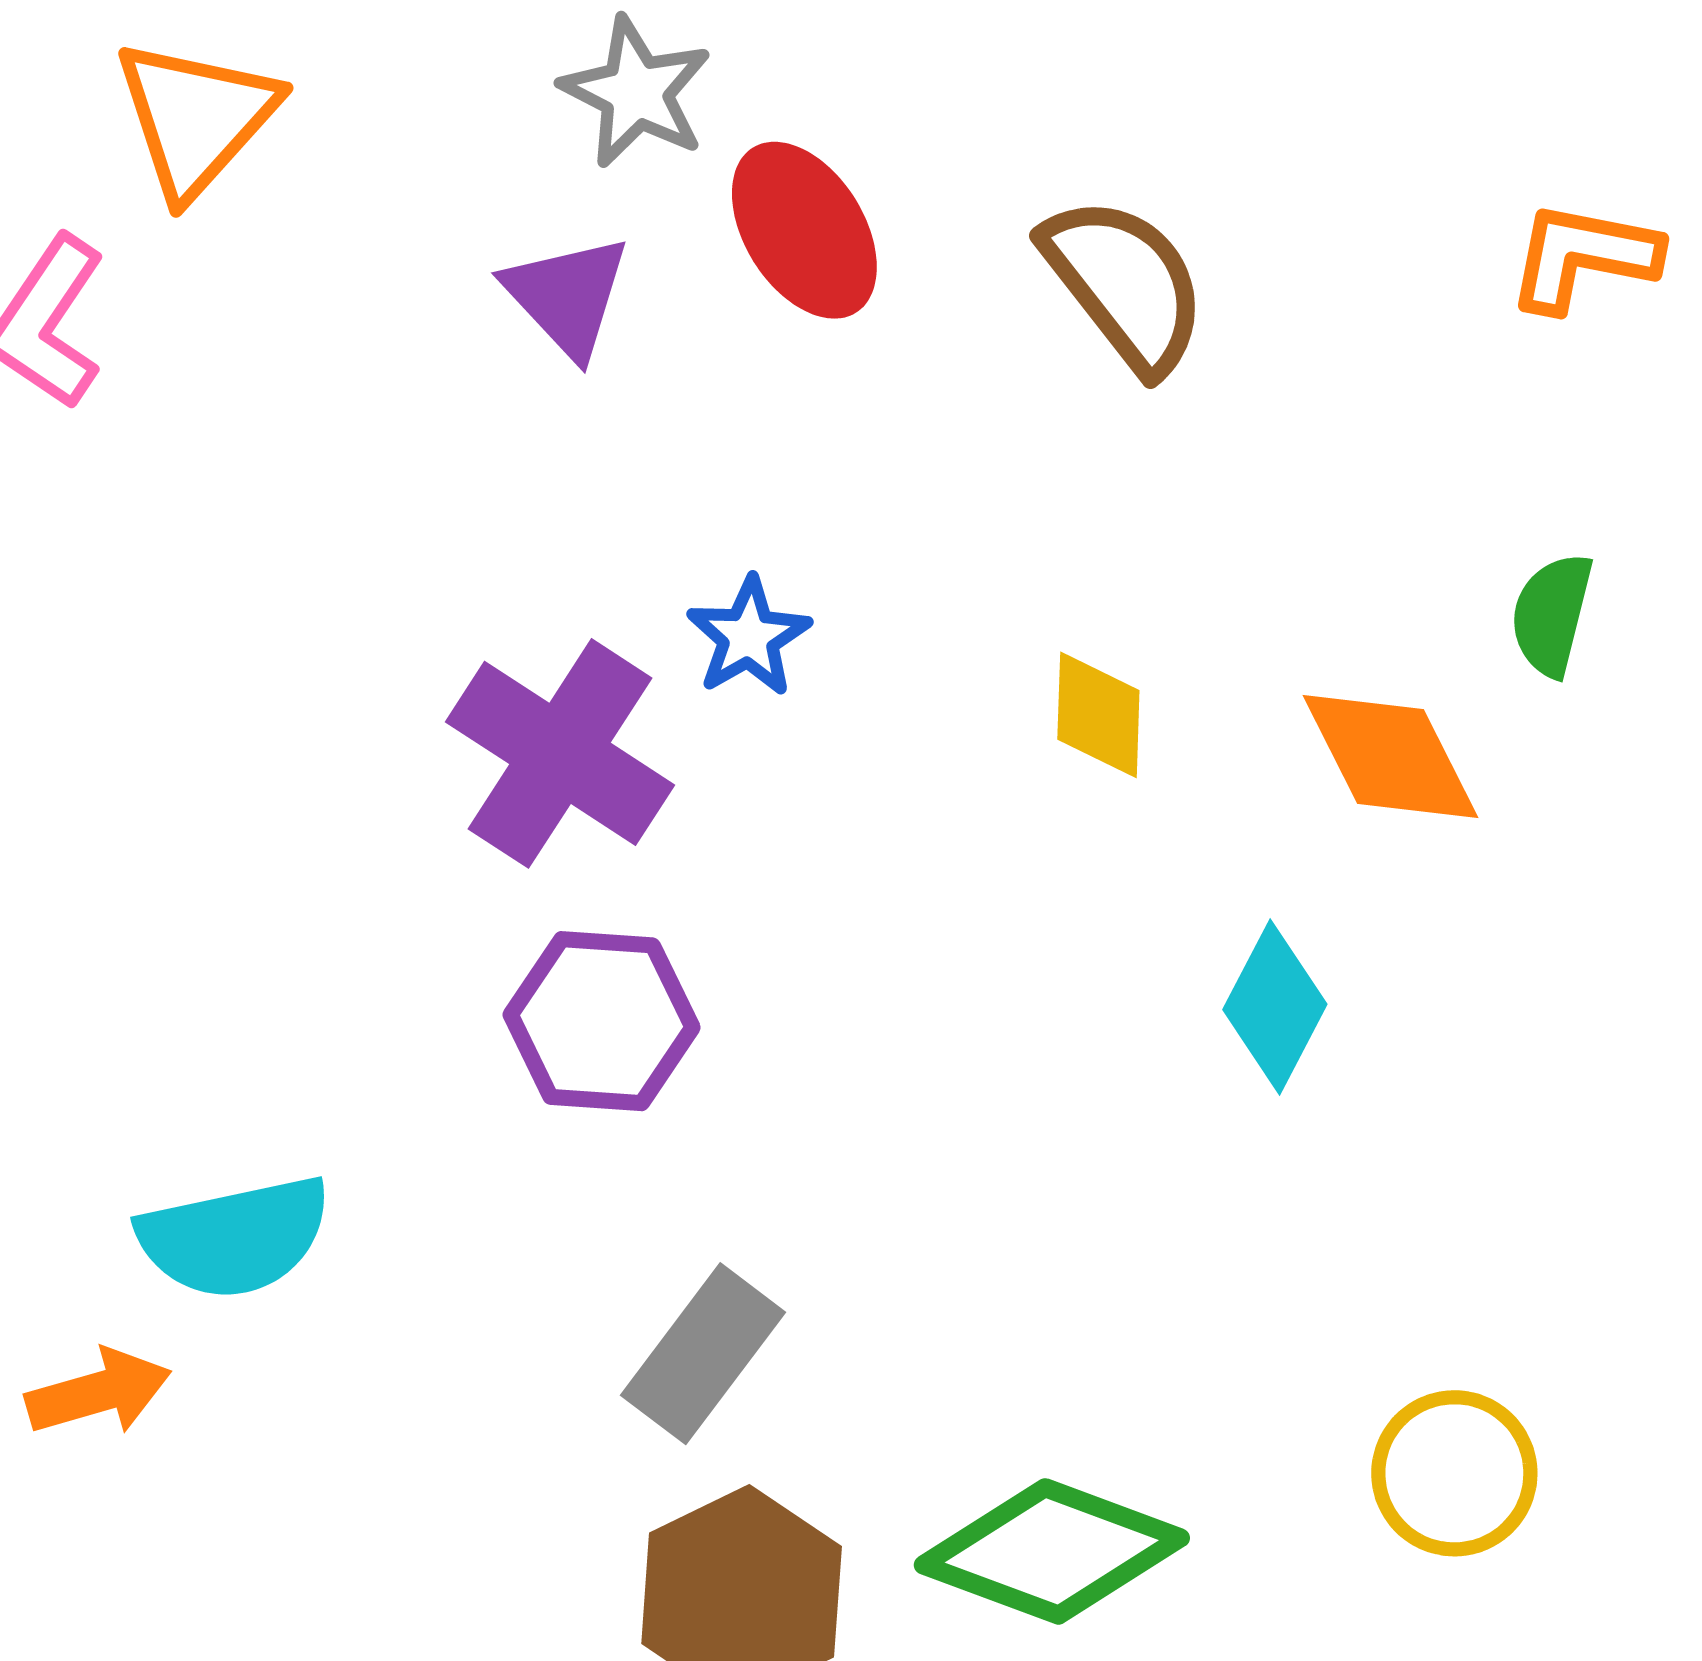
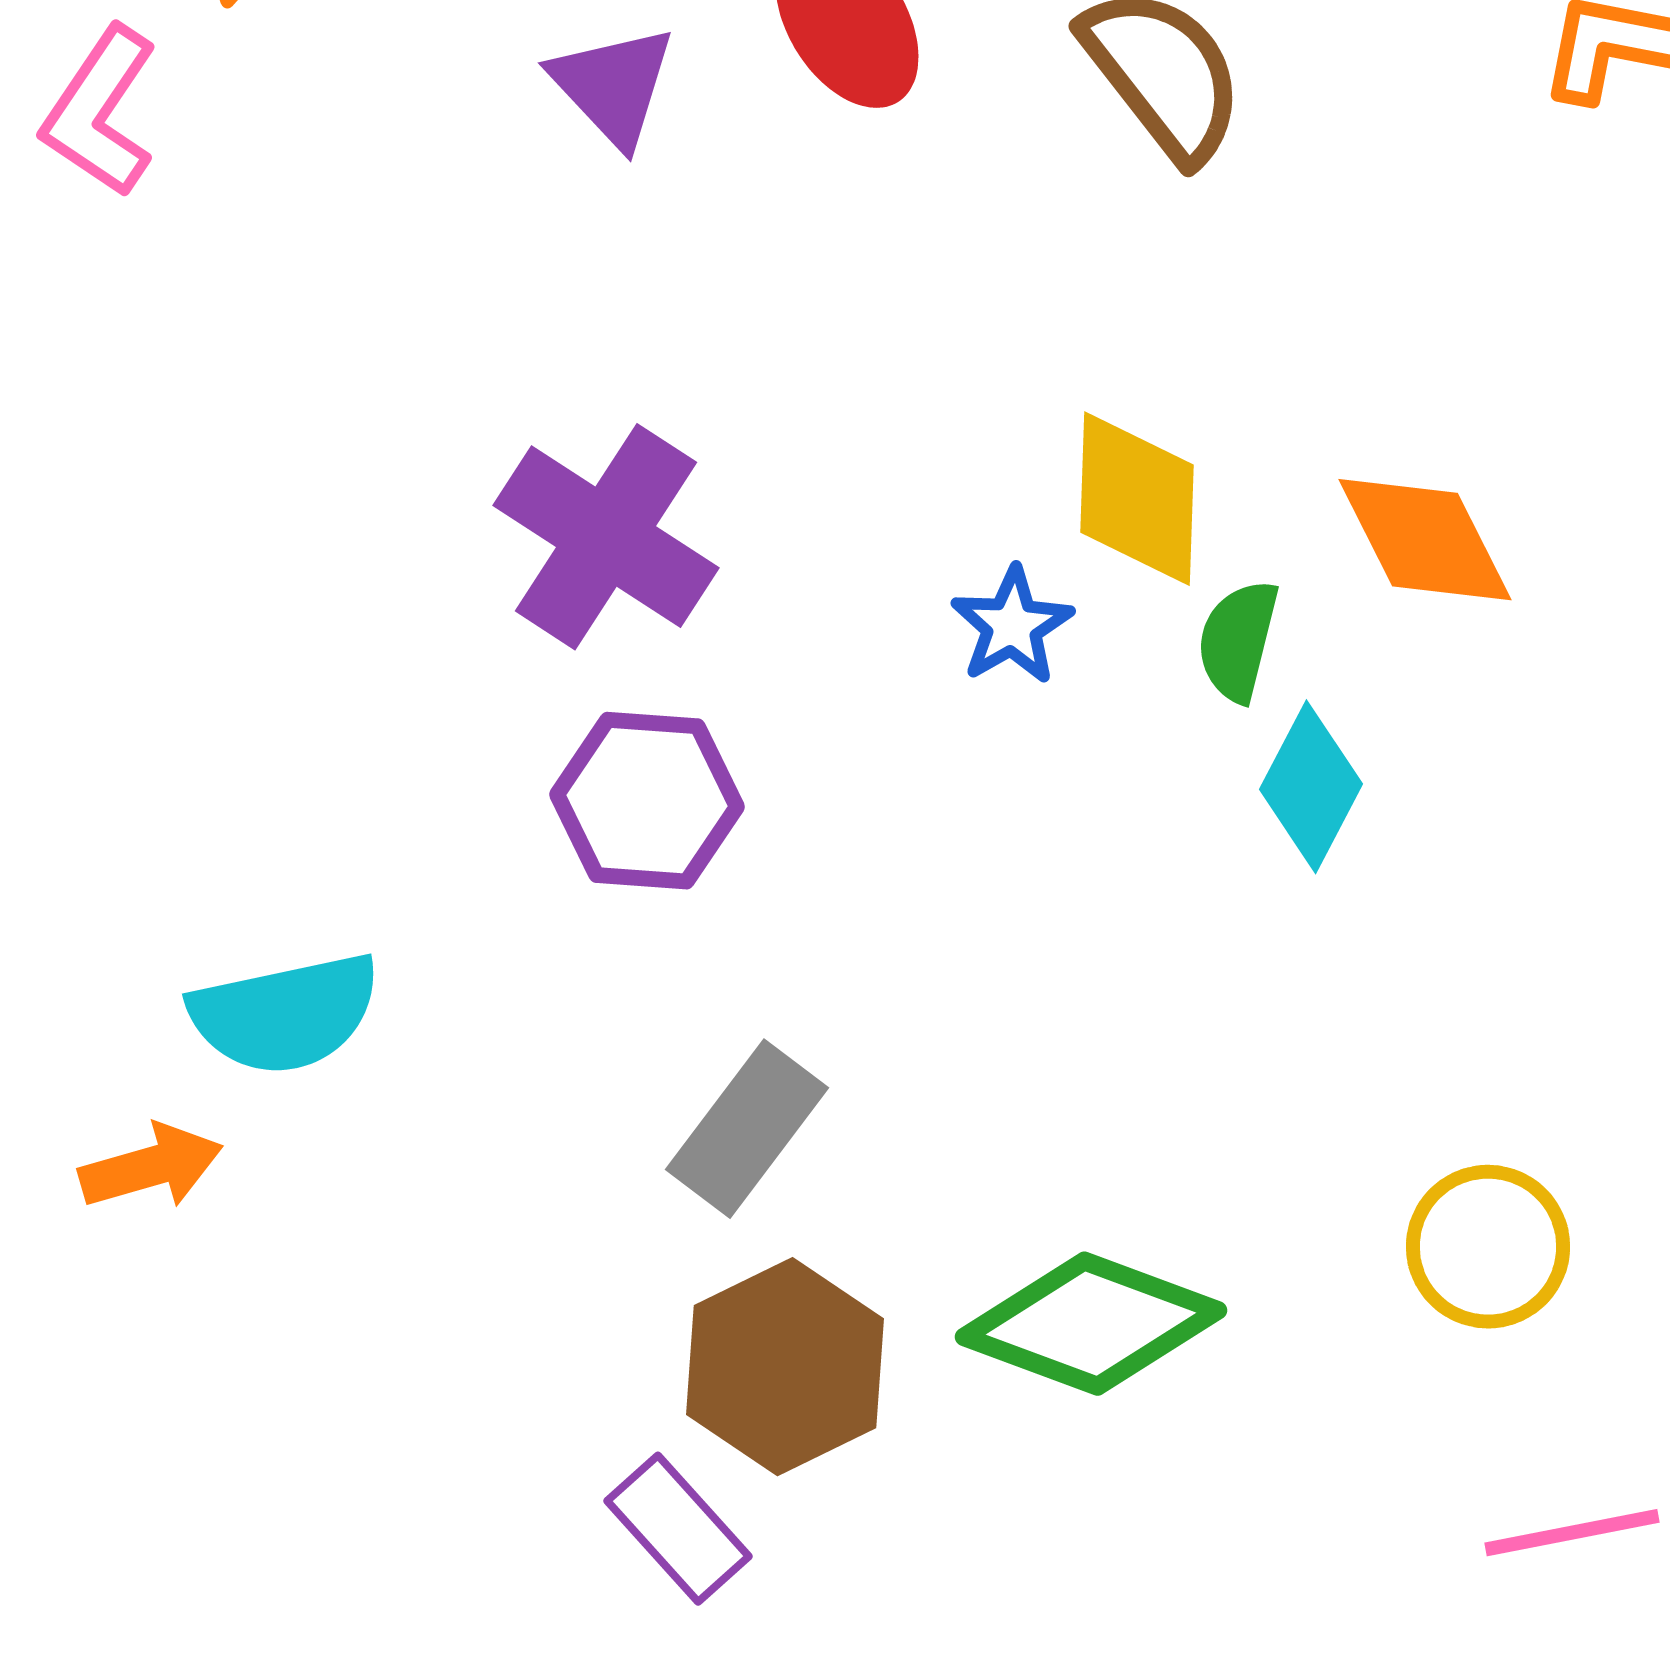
green semicircle: (1552, 614) -> (1238, 641), moved
blue star: (749, 637) -> (1012, 626), moved
yellow diamond: (1098, 715) -> (1137, 499), size x1.4

